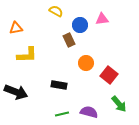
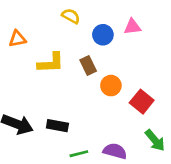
brown rectangle: (69, 40) -> (88, 65), moved
yellow L-shape: (27, 55) -> (51, 63), moved
black rectangle: (59, 85) -> (57, 126), moved

